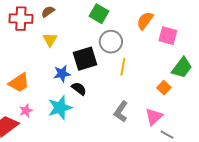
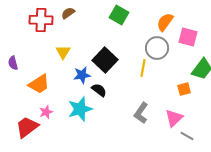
yellow triangle: (50, 40) -> (63, 52), moved
gray circle: (111, 42) -> (157, 48), moved
black square: (85, 59) -> (105, 60), turned -30
orange square: (164, 88) -> (184, 89), turned 32

